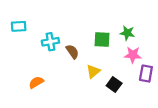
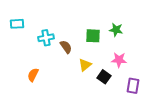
pink star: (133, 55) -> (119, 60), moved
purple rectangle: (146, 74) -> (133, 86), moved
orange semicircle: (36, 82) -> (33, 75), turned -32

